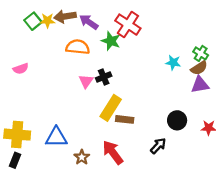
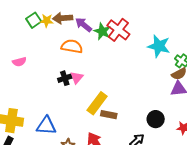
green star: (111, 41) -> (102, 31), moved
cyan star: (173, 63) -> (159, 46), moved, size x1.6
black cross: (104, 77) -> (65, 78), moved

